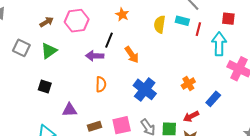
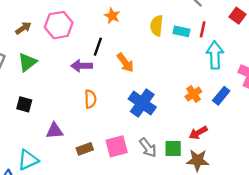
red square: (228, 19) -> (238, 16), turned 32
cyan rectangle: (182, 21) -> (181, 31), moved
cyan arrow: (219, 44) -> (215, 55), moved
blue rectangle: (213, 99) -> (221, 96), moved

